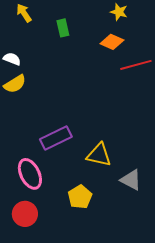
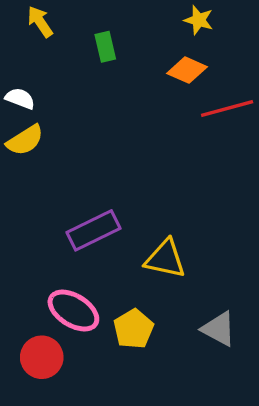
pink ellipse: (30, 174) -> (73, 311), moved, turned -32
gray triangle: (131, 180) -> (219, 329), moved

